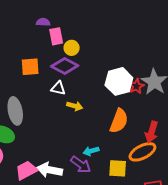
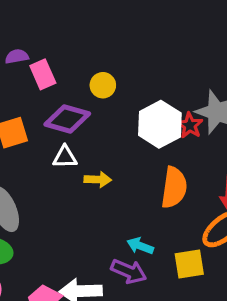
yellow circle: (72, 48) -> (103, 85), moved
cyan arrow: (91, 151) -> (140, 246), turned 49

